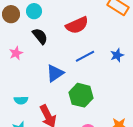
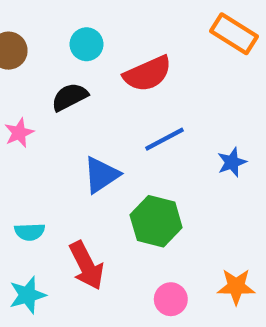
cyan circle: (34, 11) -> (86, 44), moved
black semicircle: (40, 36) -> (70, 97), turned -78
blue star: (117, 55) -> (232, 162), moved

